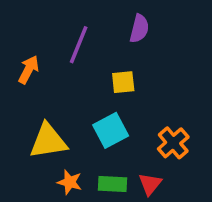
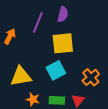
purple semicircle: (139, 29) -> (63, 14), moved
yellow square: (123, 82) -> (63, 43), size x1.6

